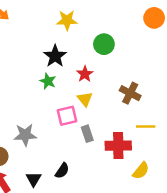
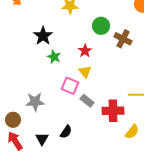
black star: (55, 56) -> (43, 36), moved
brown cross: (130, 93) -> (123, 39), moved
pink square: (67, 116) -> (70, 86), turned 36
gray rectangle: (87, 134) -> (87, 101), turned -32

